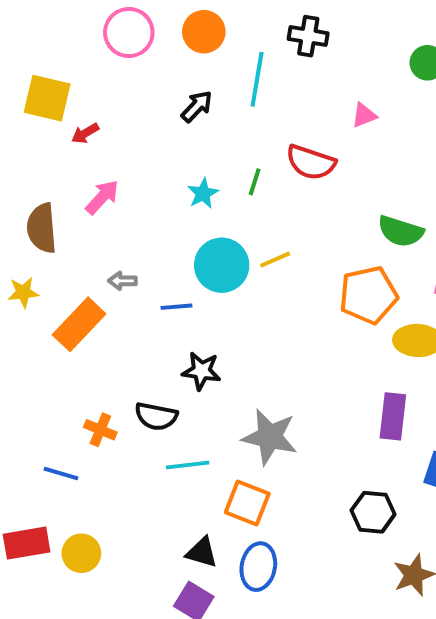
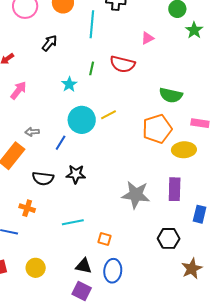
black arrow: (197, 106) -> (50, 43), moved
green line: (255, 182) -> (92, 68), moved
blue line: (177, 307) -> (61, 143), turned -49
black semicircle: (156, 416) -> (43, 178), moved
gray star: (270, 437) -> (136, 195), moved
orange square: (247, 503) -> (104, 239), size x0.6
yellow circle: (81, 553) -> (36, 268), moved

